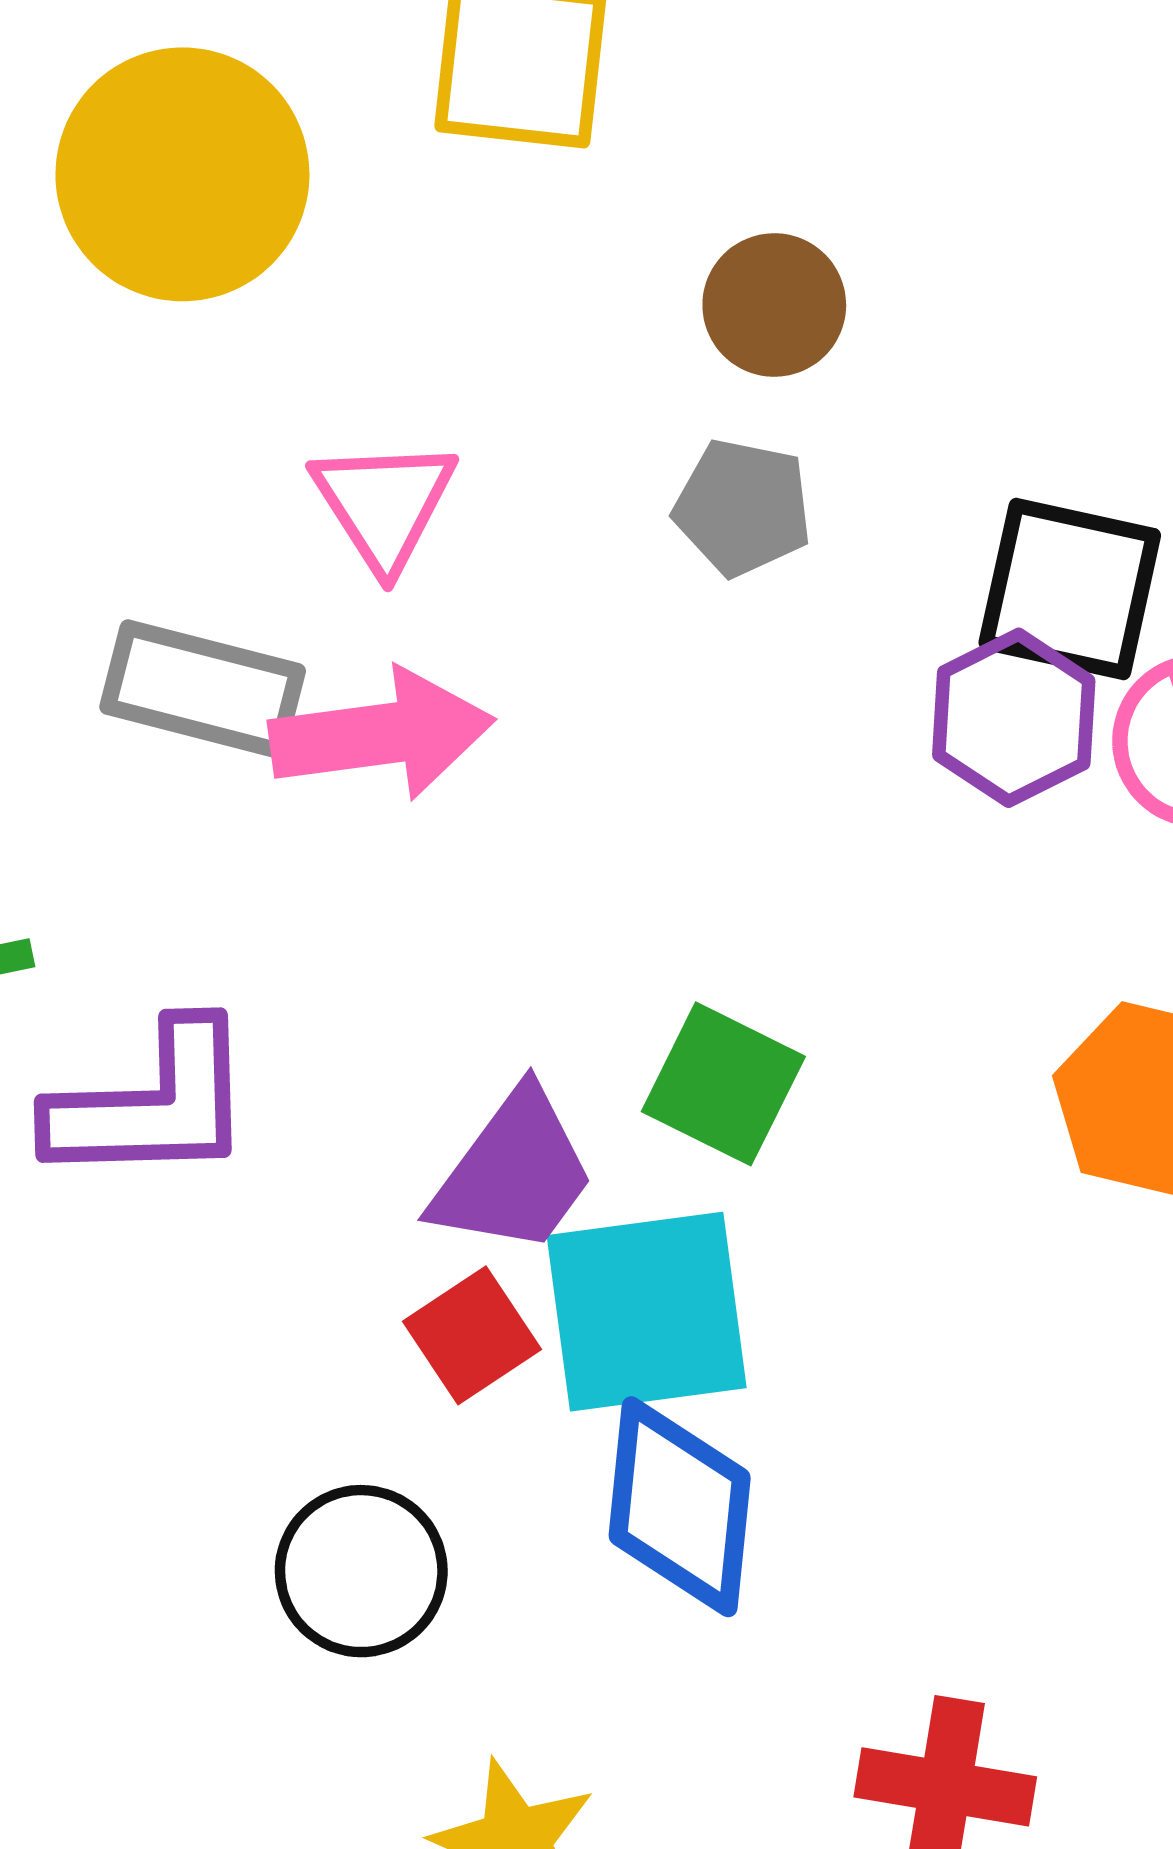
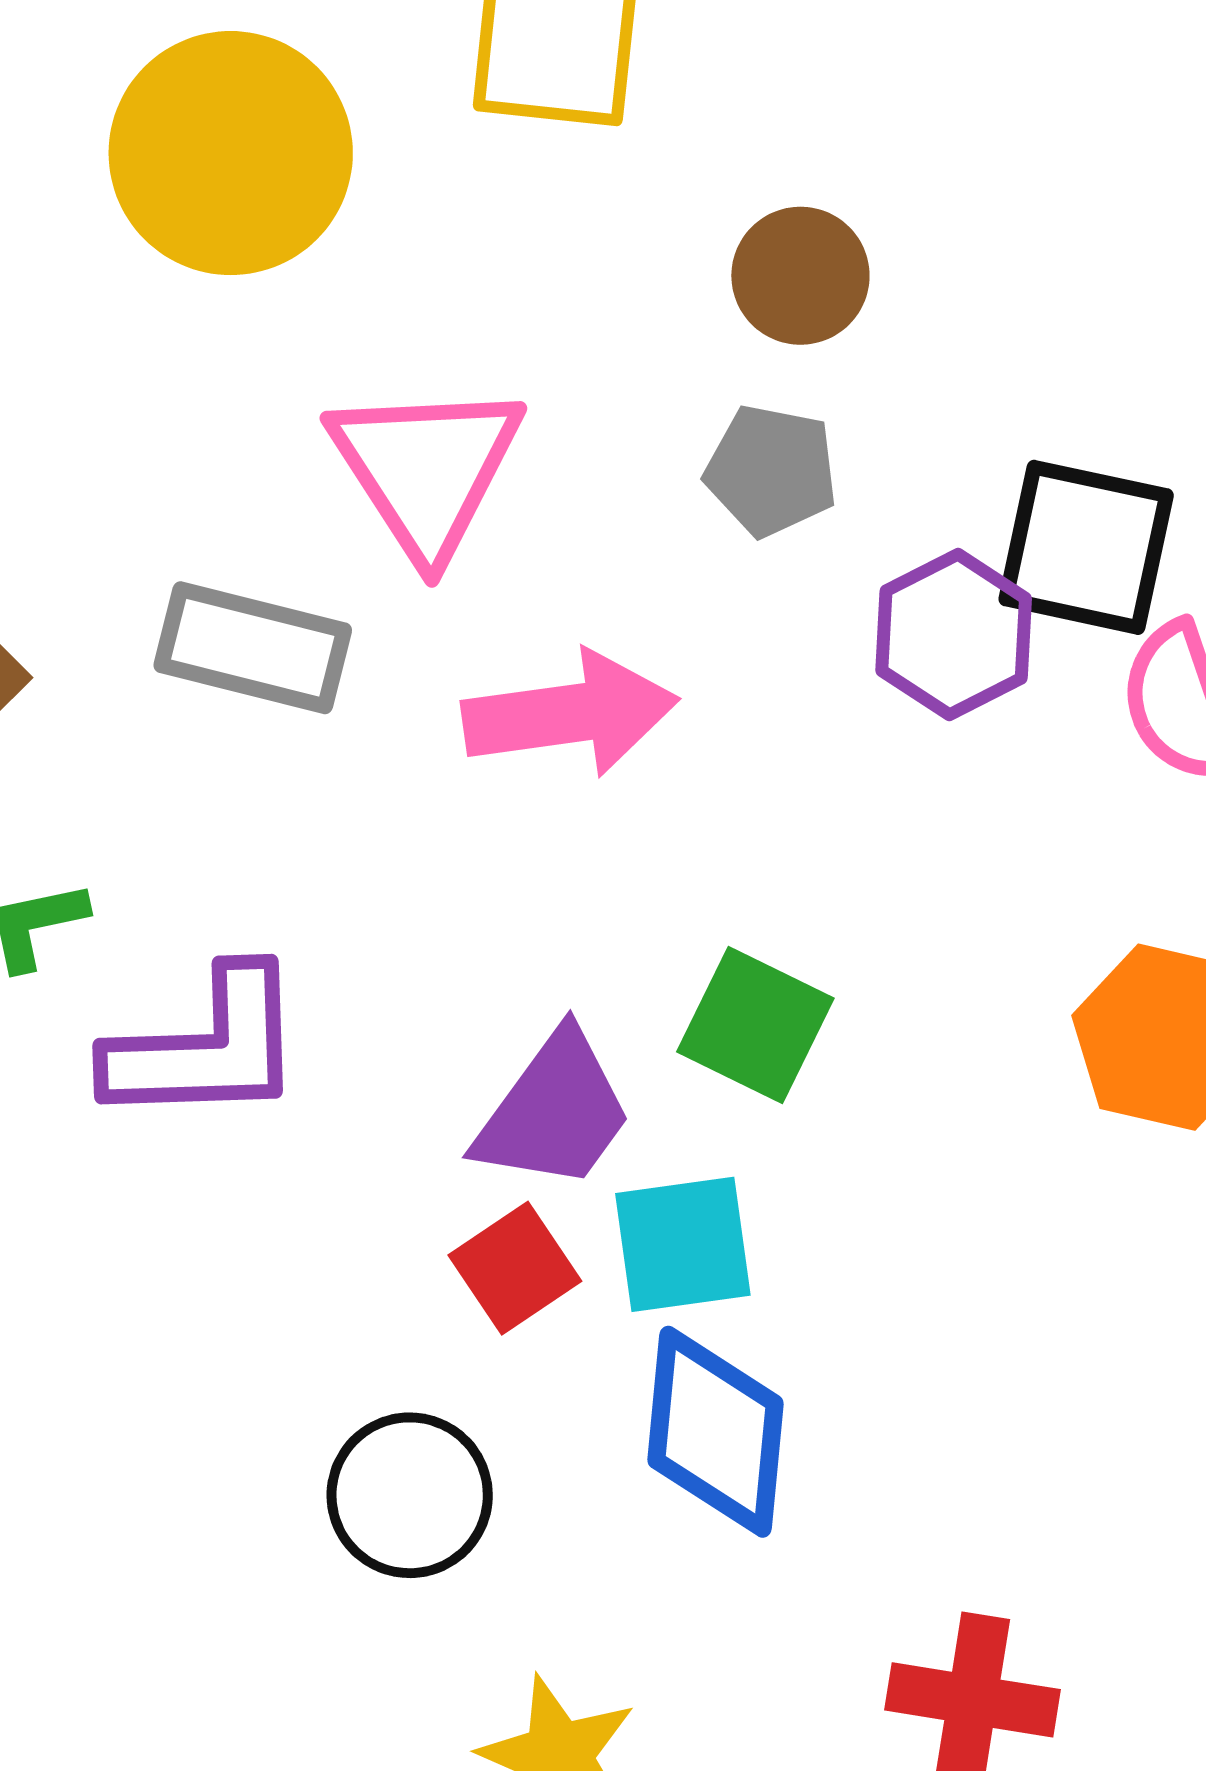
pink triangle: (384, 504) -> (426, 469), size x1.4
purple hexagon: (1014, 718) -> (954, 634), moved
pink arrow: (382, 734) -> (570, 714), moved
cyan square: (647, 1312) -> (683, 1244), size x0.7

